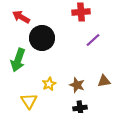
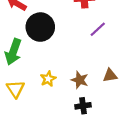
yellow triangle: (29, 101) -> (15, 89), moved

